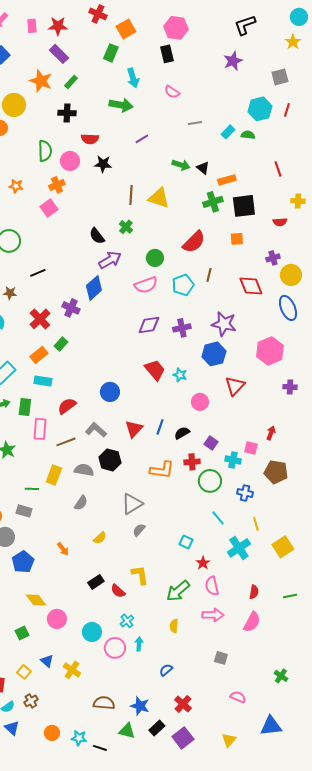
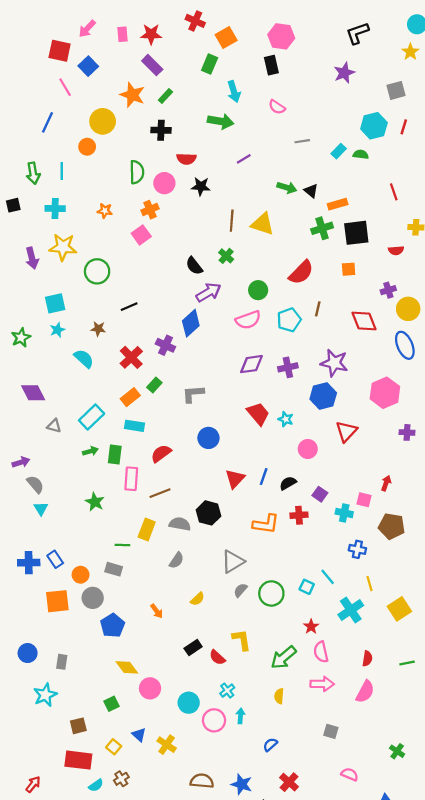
gray L-shape: (96, 430) -> (193, 394), moved, turned -45
green circle: (210, 481) -> (271, 593), moved
cyan square: (186, 542) -> (307, 587), moved

